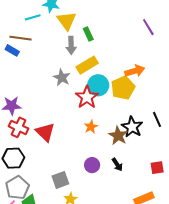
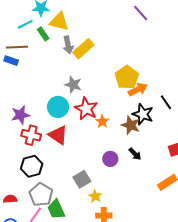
yellow triangle: (67, 21) -> (59, 22), turned -30
green rectangle: (88, 34) -> (43, 34), moved
yellow rectangle: (87, 65) -> (83, 49), moved
orange arrow: (135, 71) -> (138, 89), moved
gray star: (62, 78) -> (73, 85), moved
cyan circle: (98, 85) -> (58, 107), moved
red star: (87, 97) -> (86, 109), moved

